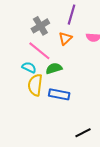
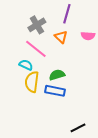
orange triangle: (65, 38) -> (61, 37), turned -32
green semicircle: (54, 68) -> (57, 75), moved

